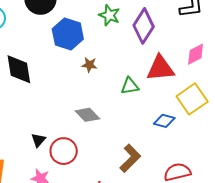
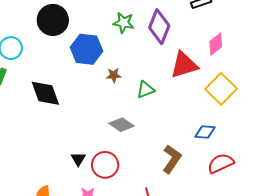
green triangle: (130, 86) -> (146, 90), moved
blue diamond: (164, 121) -> (205, 132), moved

